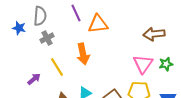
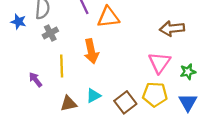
green star: (166, 64) -> (188, 72), moved
yellow line: (57, 67) -> (62, 66), turned 30
purple arrow: (34, 79) -> (36, 80), turned -88

